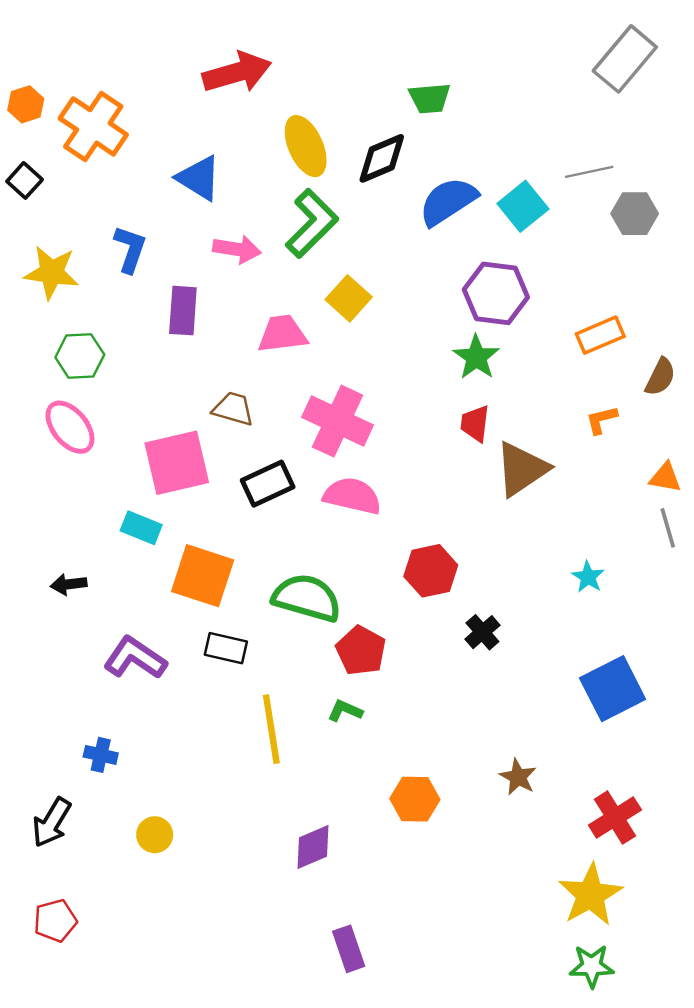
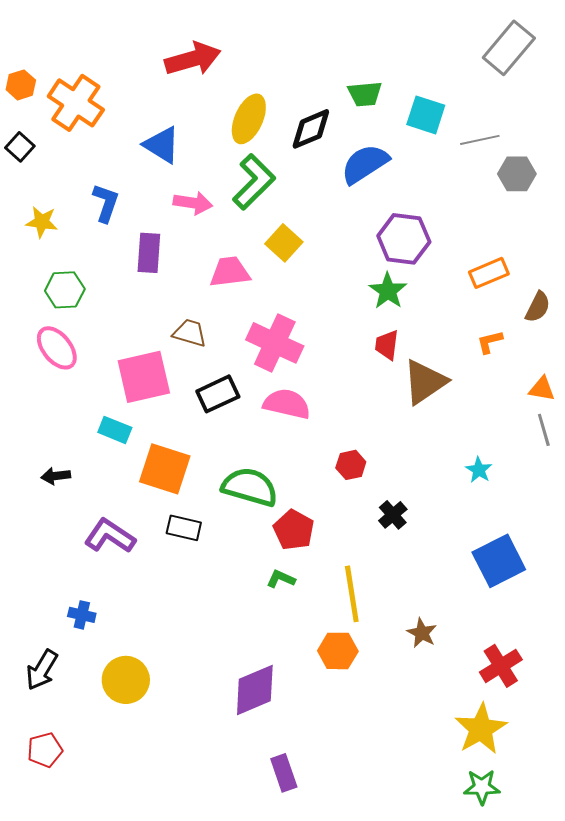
green trapezoid: (430, 98) -> (365, 94), moved
yellow ellipse: (306, 146) -> (249, 119), turned 48
cyan square: (523, 206) -> (426, 115), moved, turned -33
yellow star: (52, 273) -> (42, 222), size x0.7
red hexagon: (431, 571) -> (351, 465), size x0.7
yellow line: (271, 729) -> (352, 594), moved
yellow circle: (155, 835) -> (126, 680), size x1.6
purple diamond: (313, 847) -> (255, 690), size x1.4

